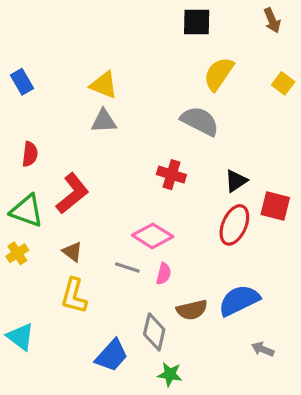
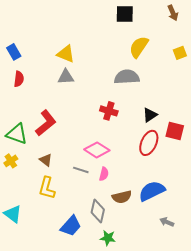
yellow square: (283, 83) -> (180, 53), turned 32
gray semicircle: (200, 121) -> (127, 77), turned -30
red semicircle: (30, 154) -> (19, 79), moved

